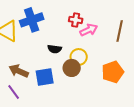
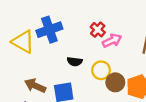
red cross: (76, 20) -> (98, 30), turned 32
brown circle: (72, 68) -> (115, 82), moved

